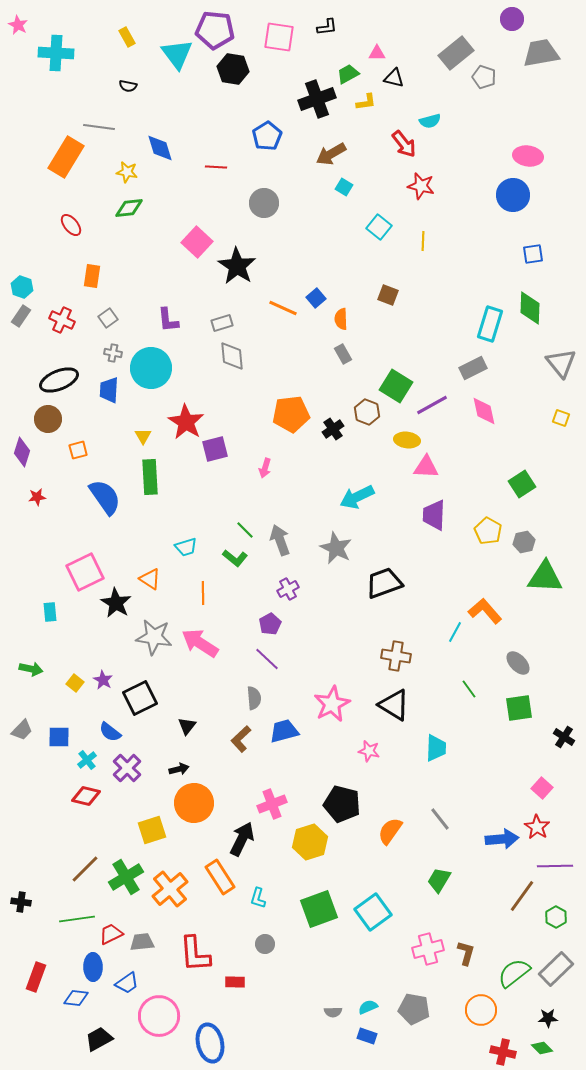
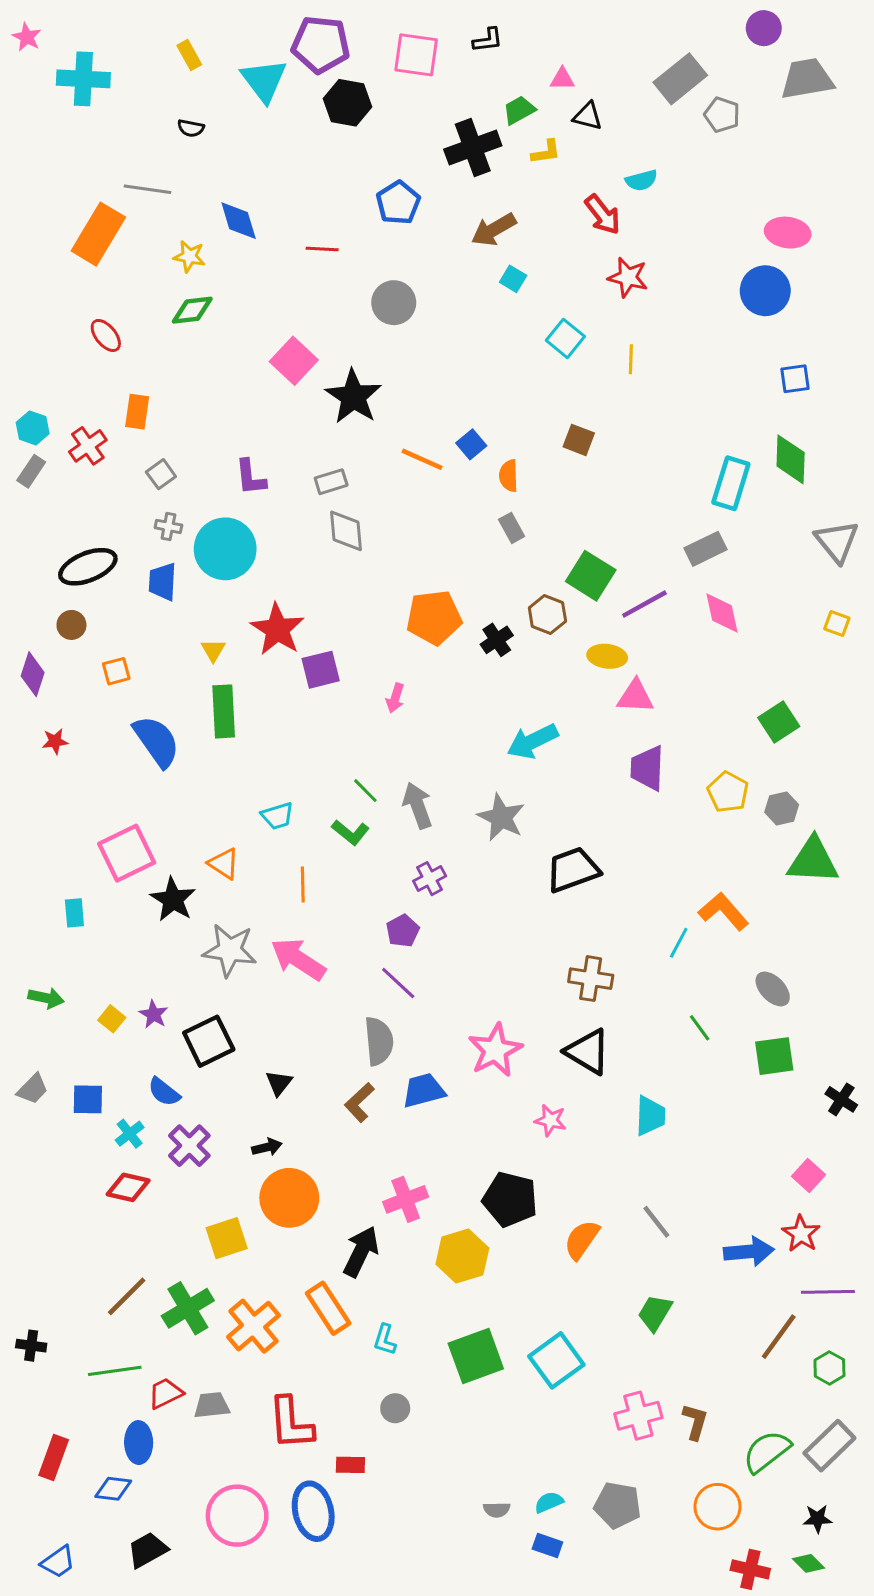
red cross: (62, 320) -> (88, 446), moved, turned 30
brown circle: (48, 419) -> (71, 625), size x0.7
gray semicircle: (254, 698) -> (379, 1041), size x1.4
blue trapezoid: (127, 983) -> (58, 1562), moved
blue ellipse: (210, 1043) -> (313, 1511), moved

